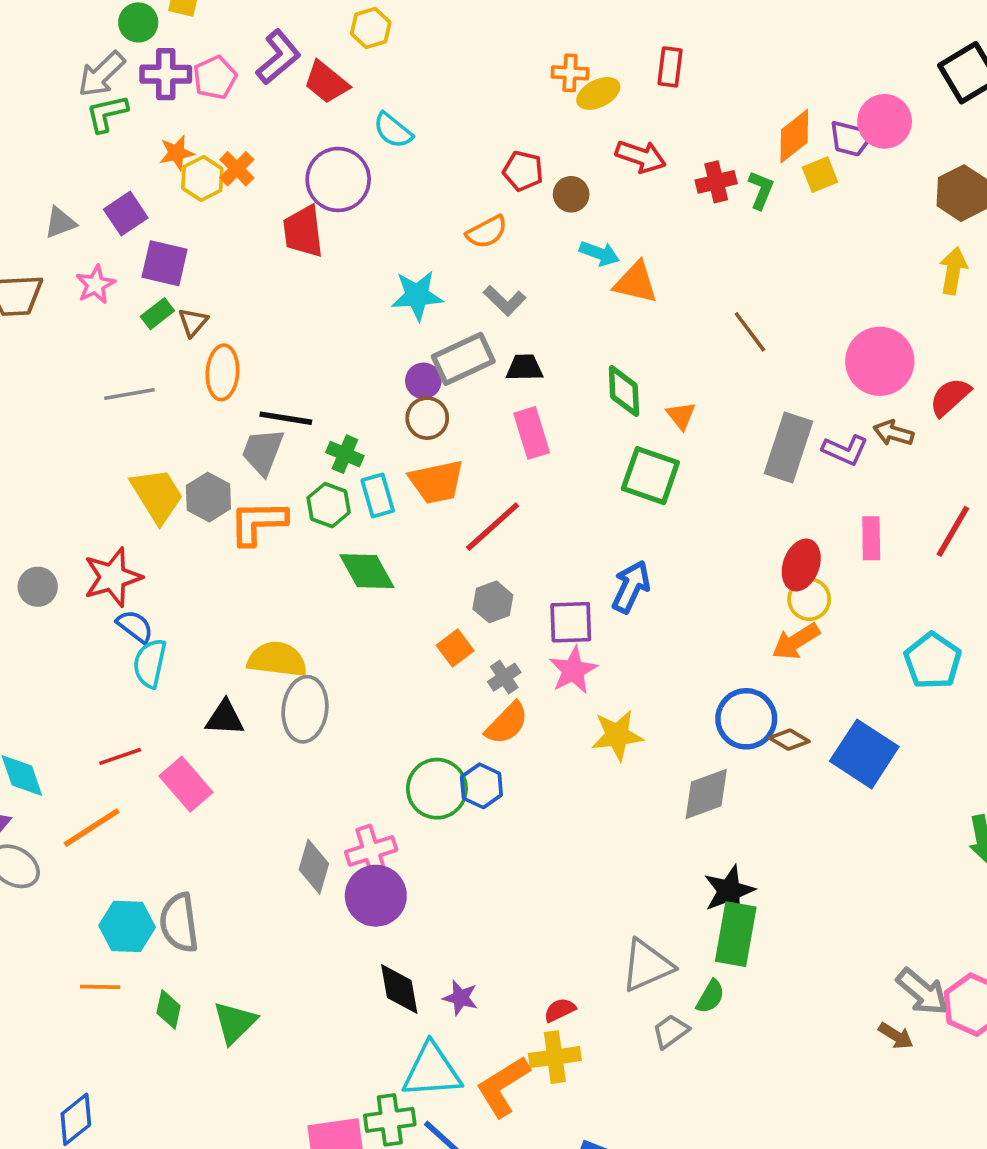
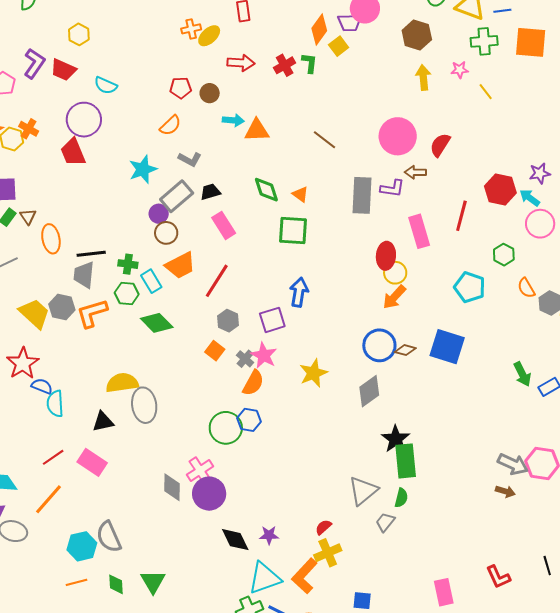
pink rectangle: (871, 538) -> (419, 231), size x1.4
pink star: (573, 670) -> (264, 355), moved

